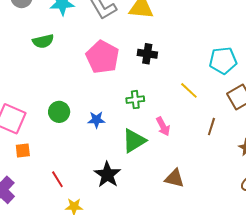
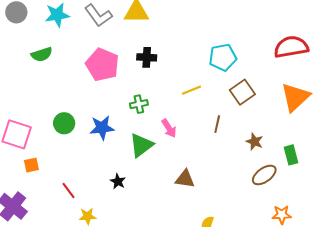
yellow line: (189, 90) -> (191, 90), turned -60
blue star: (96, 120) -> (102, 128), size x1.4
black star: (107, 175) -> (118, 181), size x0.6

